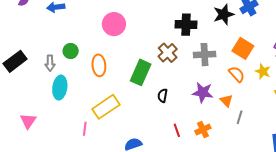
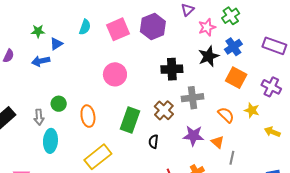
pink circle: (114, 24) -> (115, 74), moved
orange square: (243, 48) -> (236, 78), moved
brown cross: (168, 53) -> (164, 110), moved

